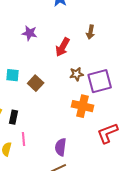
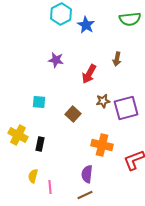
brown square: (36, 83) -> (73, 114), moved
orange cross: (83, 106) -> (102, 145), moved
pink line: (24, 139) -> (50, 187), moved

